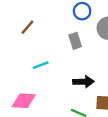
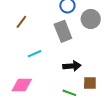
gray rectangle: (75, 41) -> (63, 31), size x1.5

